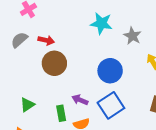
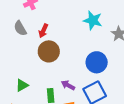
gray semicircle: (19, 40) -> (20, 28), turned -84
red arrow: (46, 40) -> (43, 31), turned 96

